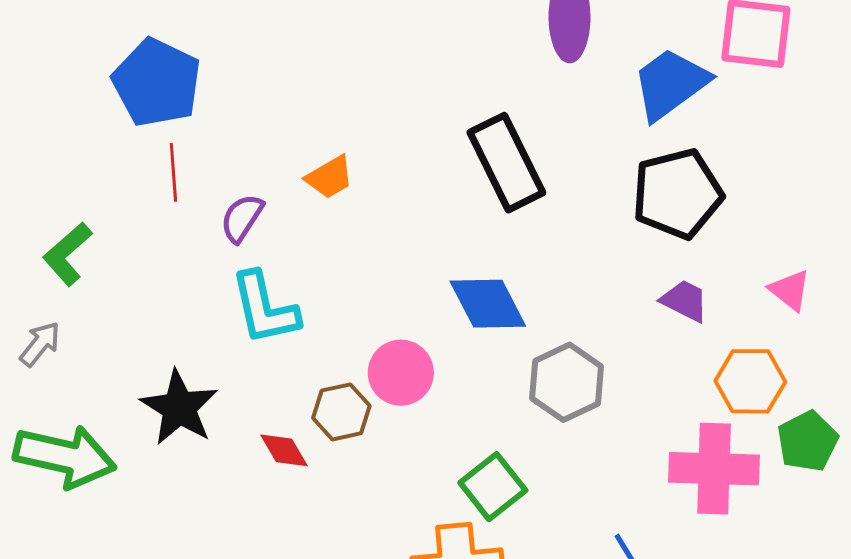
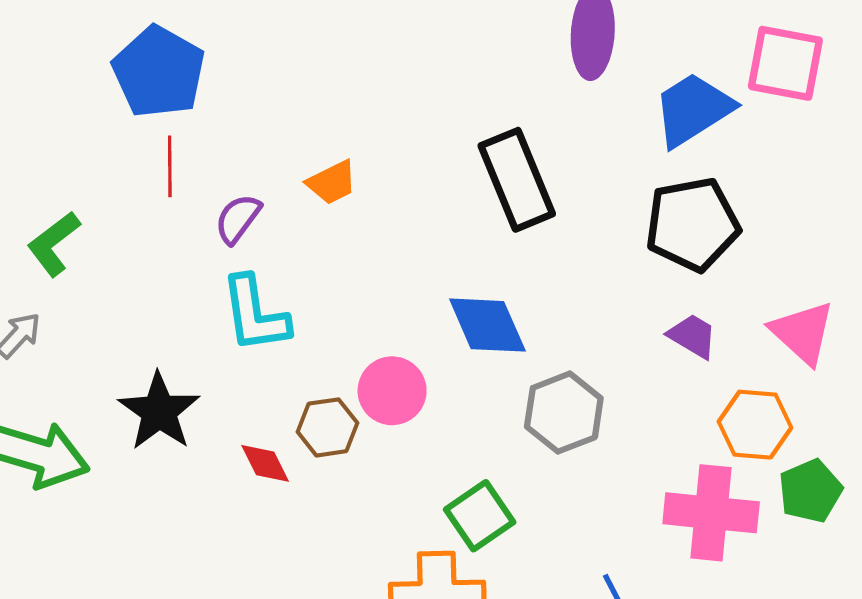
pink triangle: (790, 290) -> (803, 333), size x1.5

